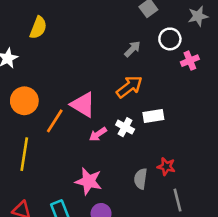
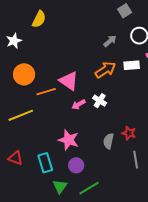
white rectangle: (153, 116) -> (132, 65), moved
orange line: (55, 121) -> (46, 92), turned 36
yellow line: (24, 154) -> (21, 115), turned 55

